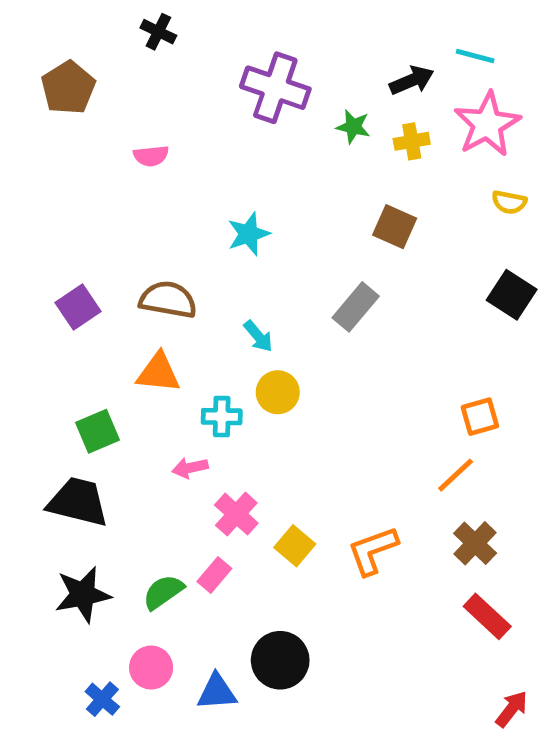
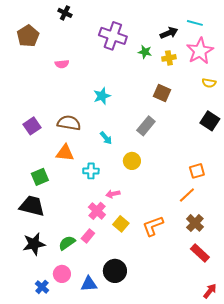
yellow circle: (278, 392) -> (132, 161), moved
pink arrow: (190, 468) -> (113, 194), moved

